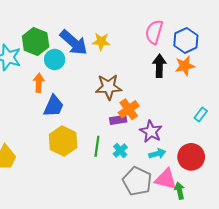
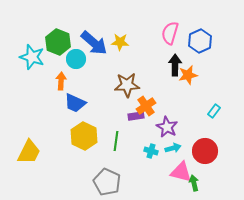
orange star: (185, 66) -> (188, 75), moved
blue trapezoid: (54, 106) -> (75, 103), turned 90
cyan cross: (120, 151) -> (151, 151), moved, turned -32
gray pentagon: (137, 181) -> (107, 182), moved

